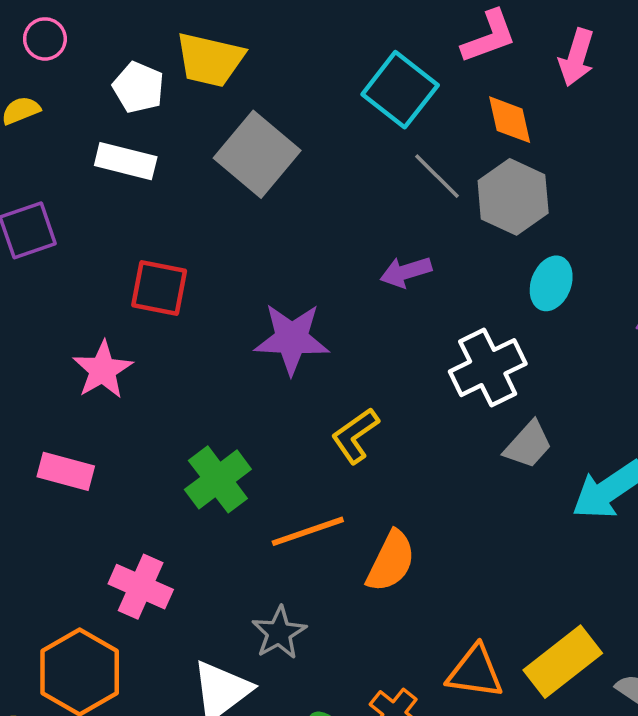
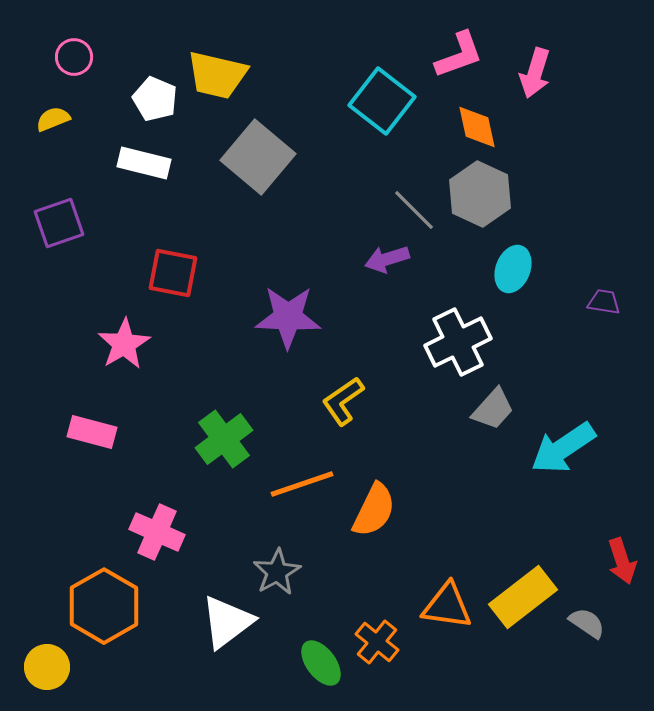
gray line: (437, 176) -> (414, 210), moved

